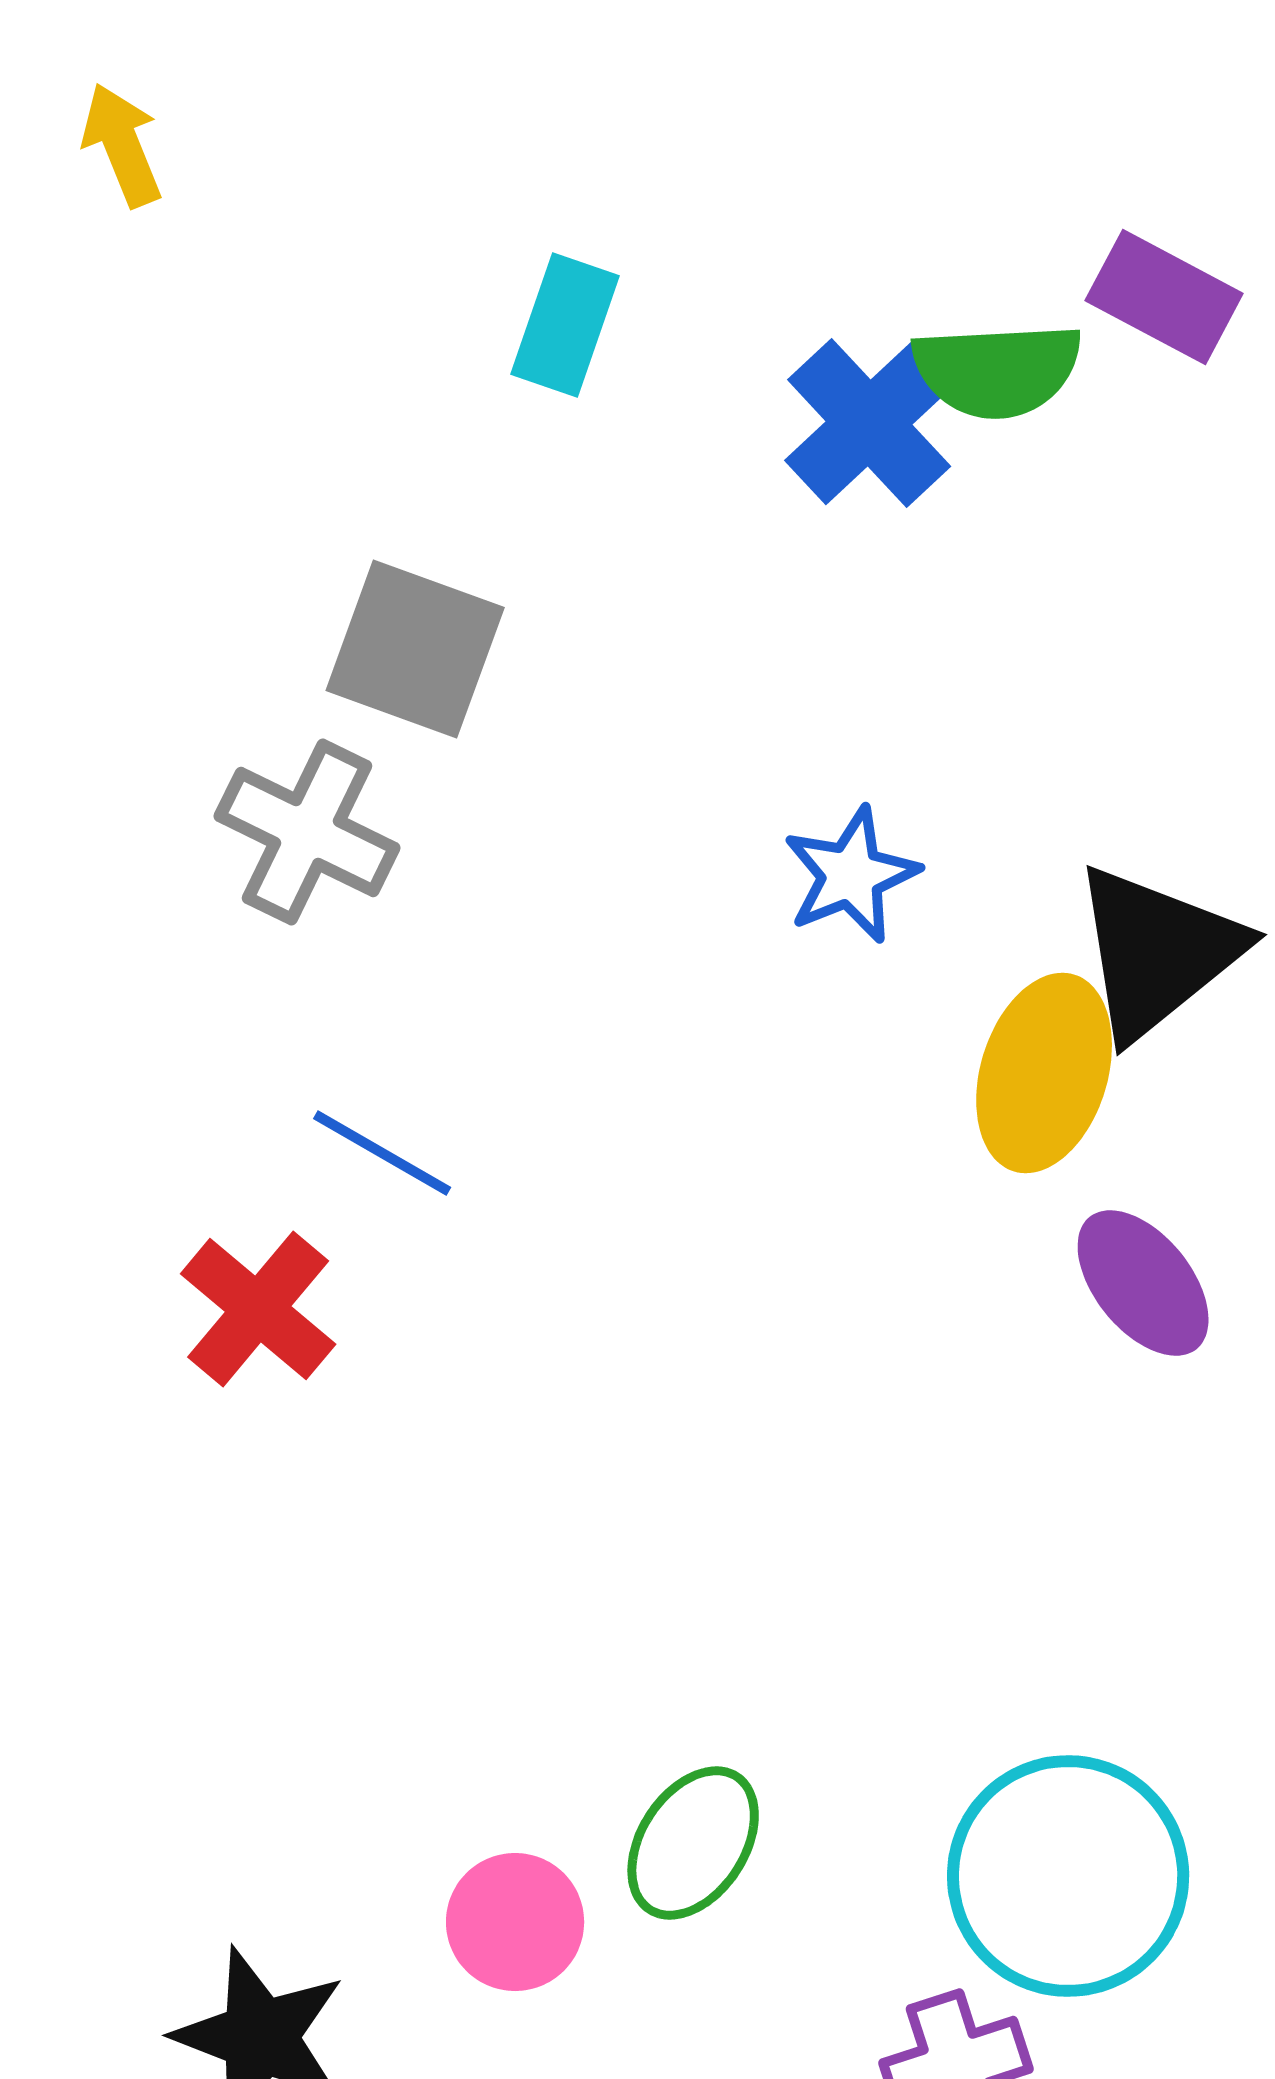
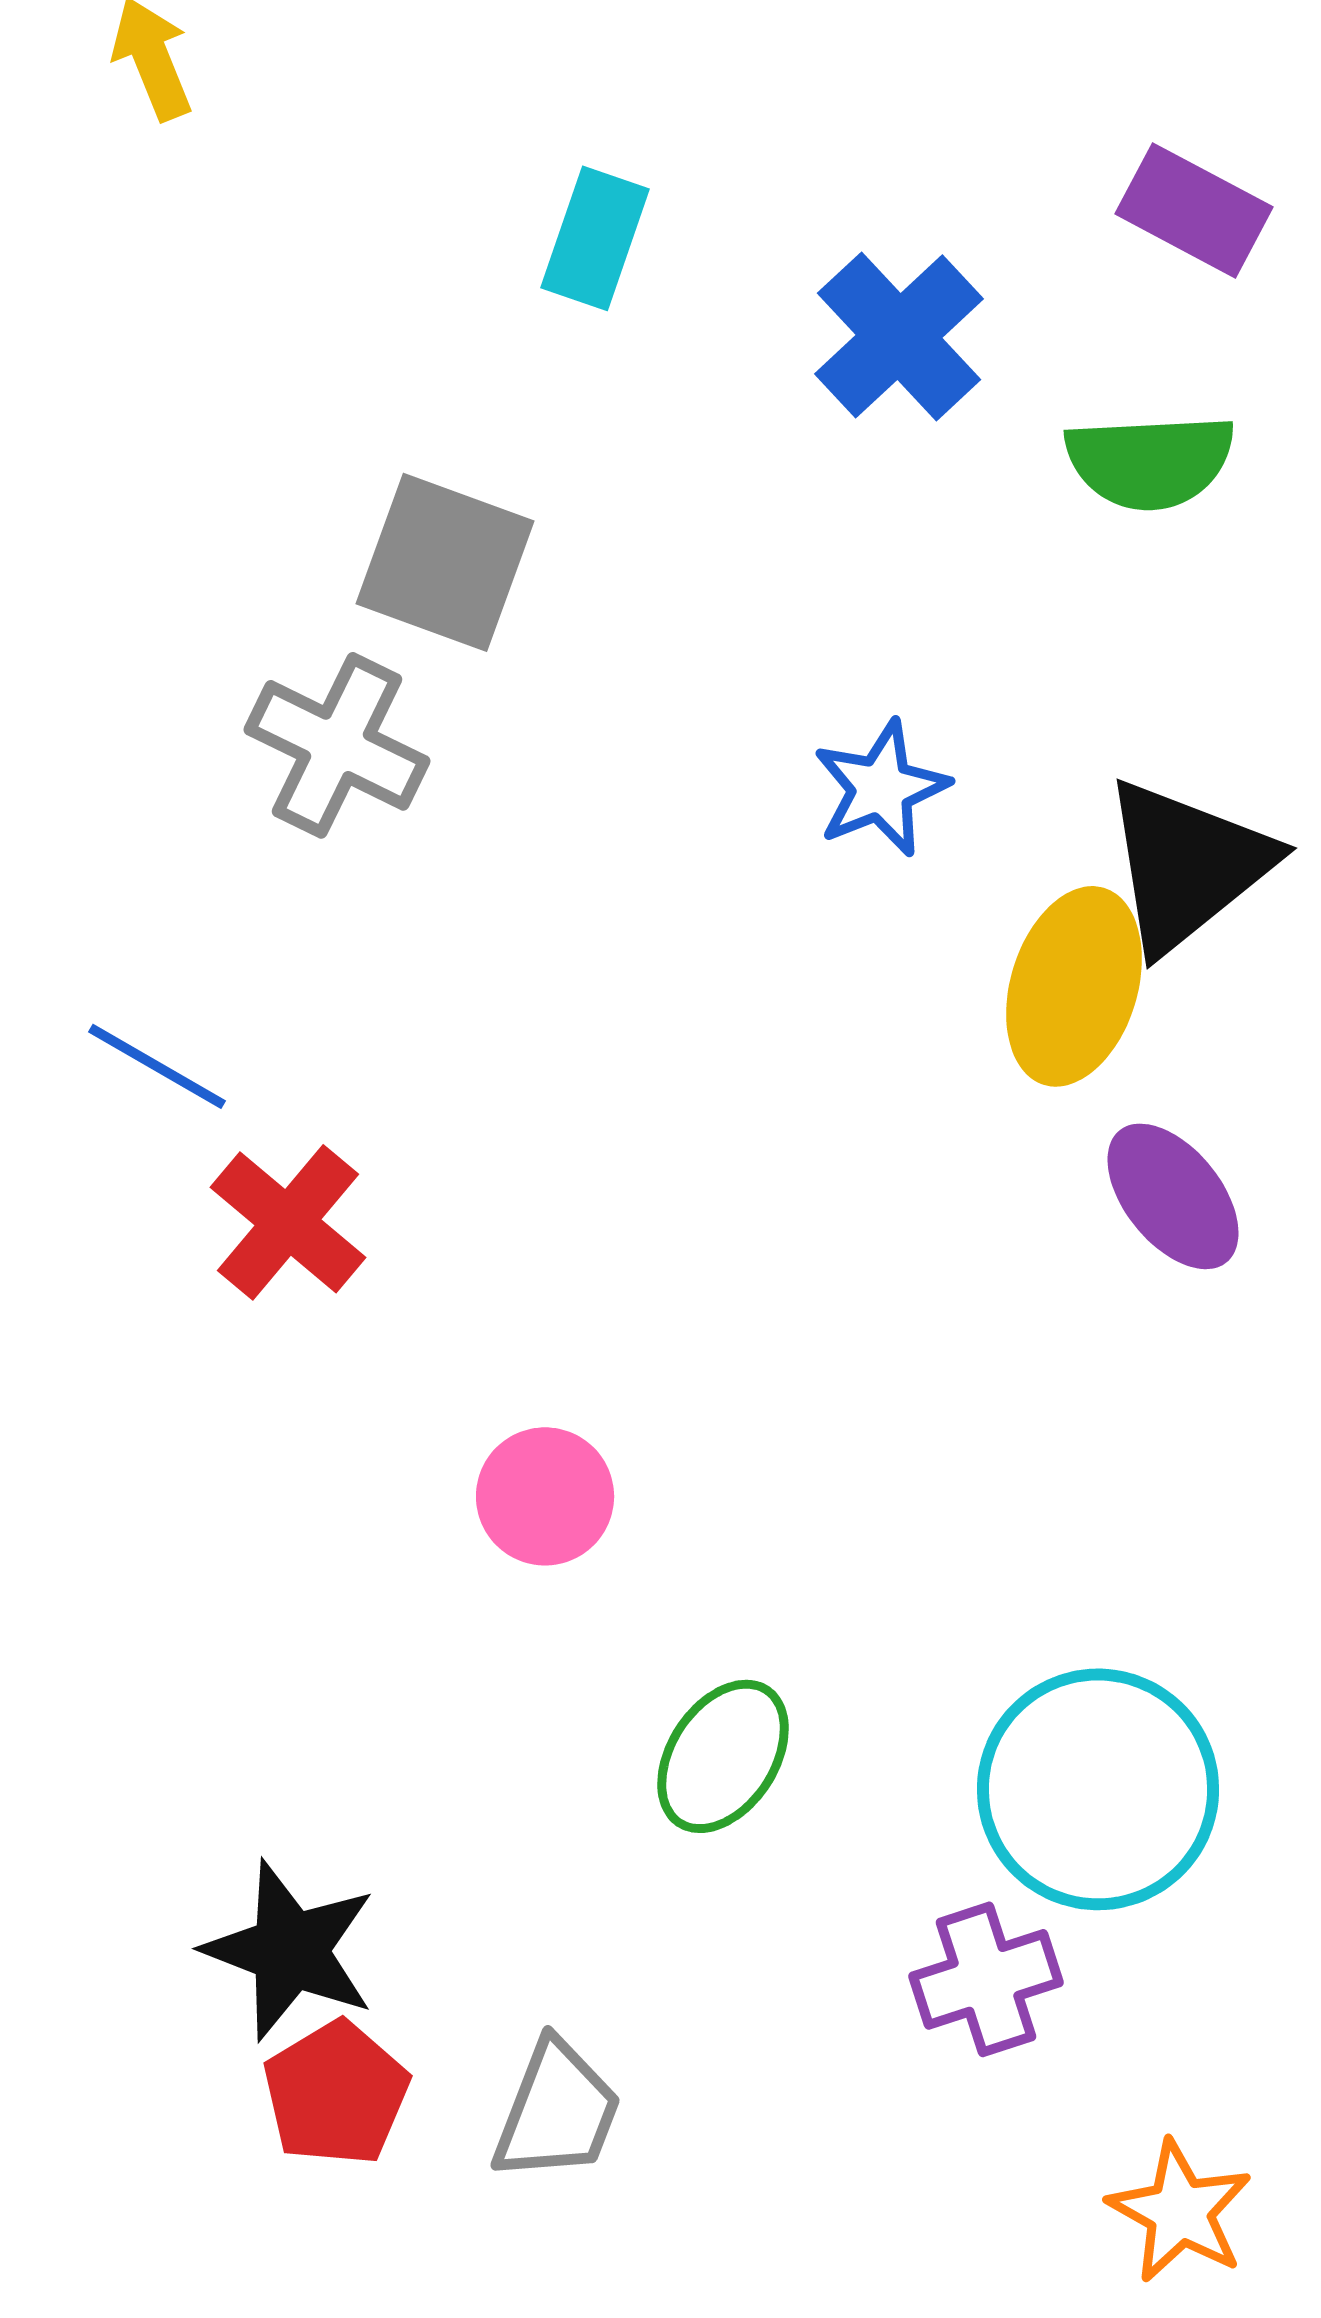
green semicircle: (997, 370) -> (1150, 461), moved
blue line: (382, 1153) -> (157, 1066), moved
pink circle: (515, 1922) -> (545, 1496), moved

